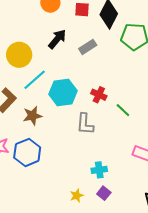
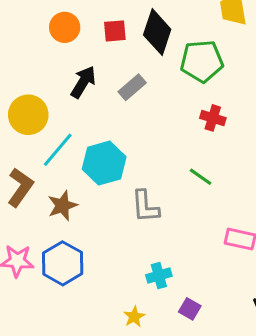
red cross: (99, 95) -> (213, 118), moved
cyan cross: (99, 170) -> (159, 276), moved
yellow star: (77, 196) -> (134, 317), moved

